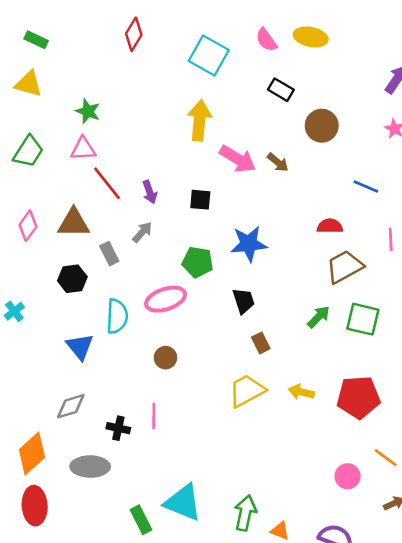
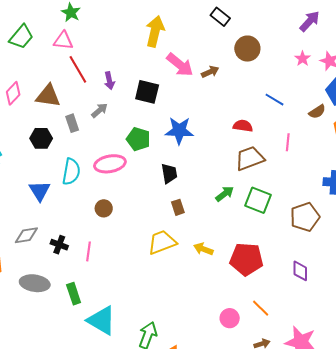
brown arrow: (278, 162) -> (210, 72), turned -72
black square: (200, 200) -> (147, 92), size x1.4
black cross: (118, 428) -> (59, 245), moved
green rectangle: (141, 520) -> (74, 294), moved

